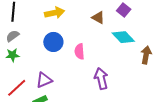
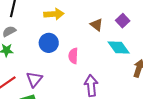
purple triangle: (44, 80) -> (34, 79), turned -36

